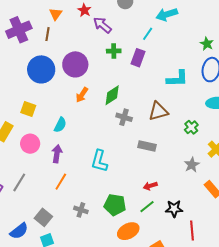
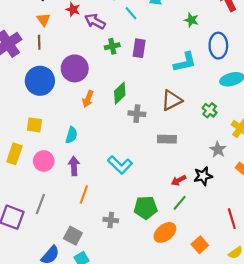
cyan line: (148, 34) -> (131, 13), moved, turned -64
green star: (207, 44) -> (191, 20), moved
cyan L-shape: (99, 161) -> (120, 165), turned -50
black star: (174, 209) -> (203, 176), moved

